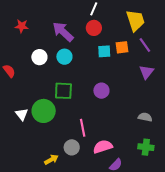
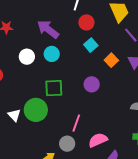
red circle: (94, 28) -> (86, 22), moved
orange square: (122, 47) -> (111, 60), moved, turned -32
cyan square: (104, 51) -> (91, 45), turned -32
pink line: (83, 128) -> (76, 123), turned 36

